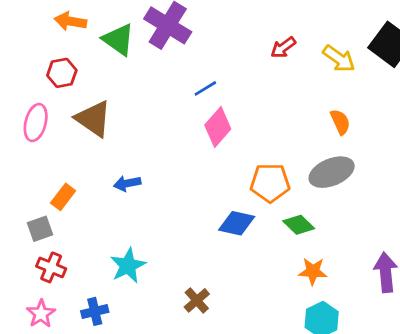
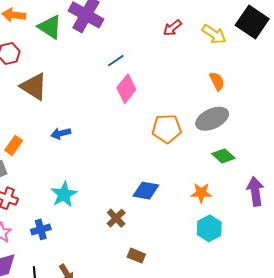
blue diamond: (237, 223) -> (146, 191), moved
green diamond: (299, 225) -> (223, 156), moved

